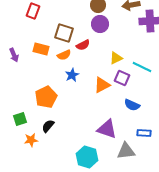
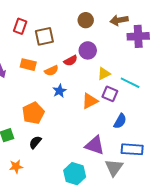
purple circle: (100, 24) -> (88, 50), moved
brown square: (64, 33) -> (44, 36), moved, turned -30
blue semicircle: (132, 105) -> (120, 121), turned -84
blue rectangle: (144, 133) -> (132, 149), size x1.5
orange star: (31, 140) -> (16, 167), moved
gray triangle: (126, 151) -> (114, 168), turned -48

